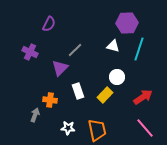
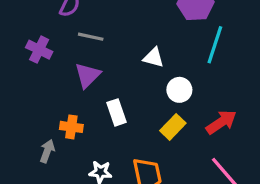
white triangle: (113, 46) -> (154, 58), moved
gray line: (75, 50) -> (91, 37), moved, turned 56
yellow rectangle: (105, 95) -> (173, 127), moved

